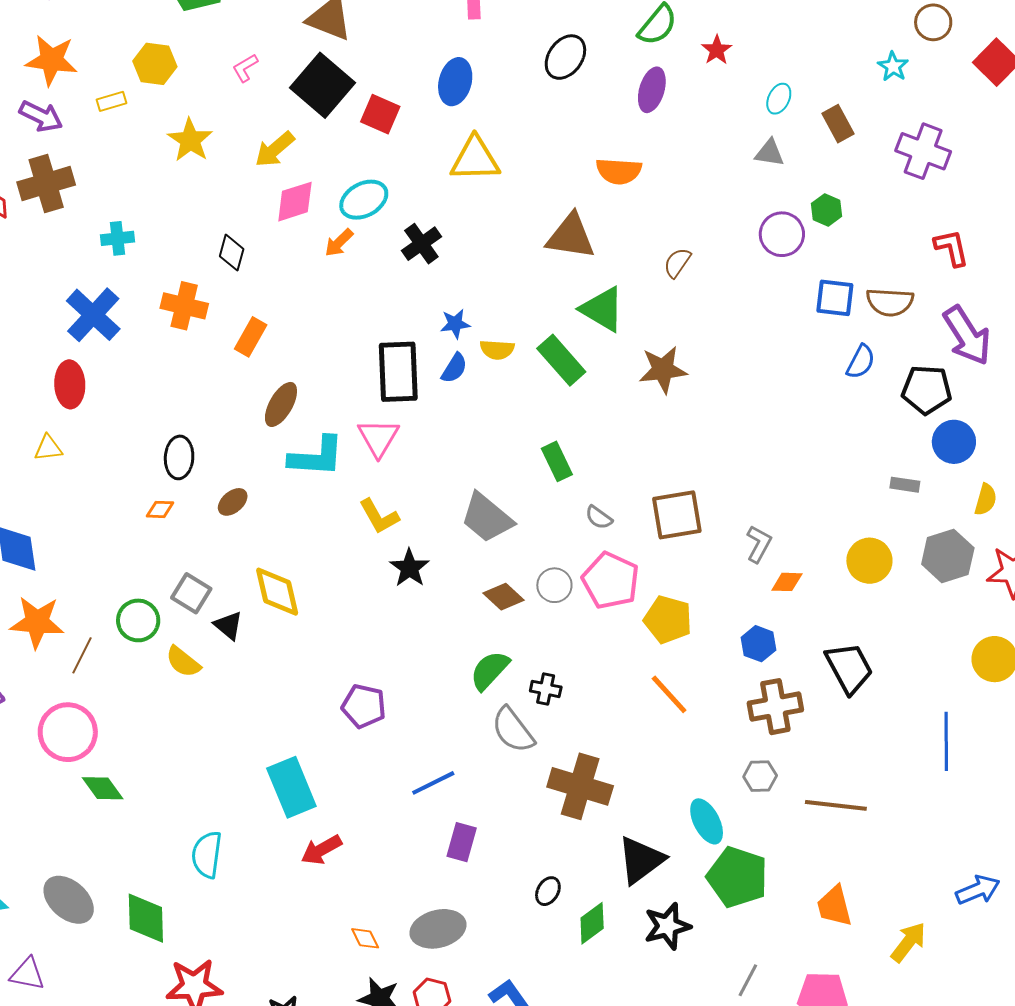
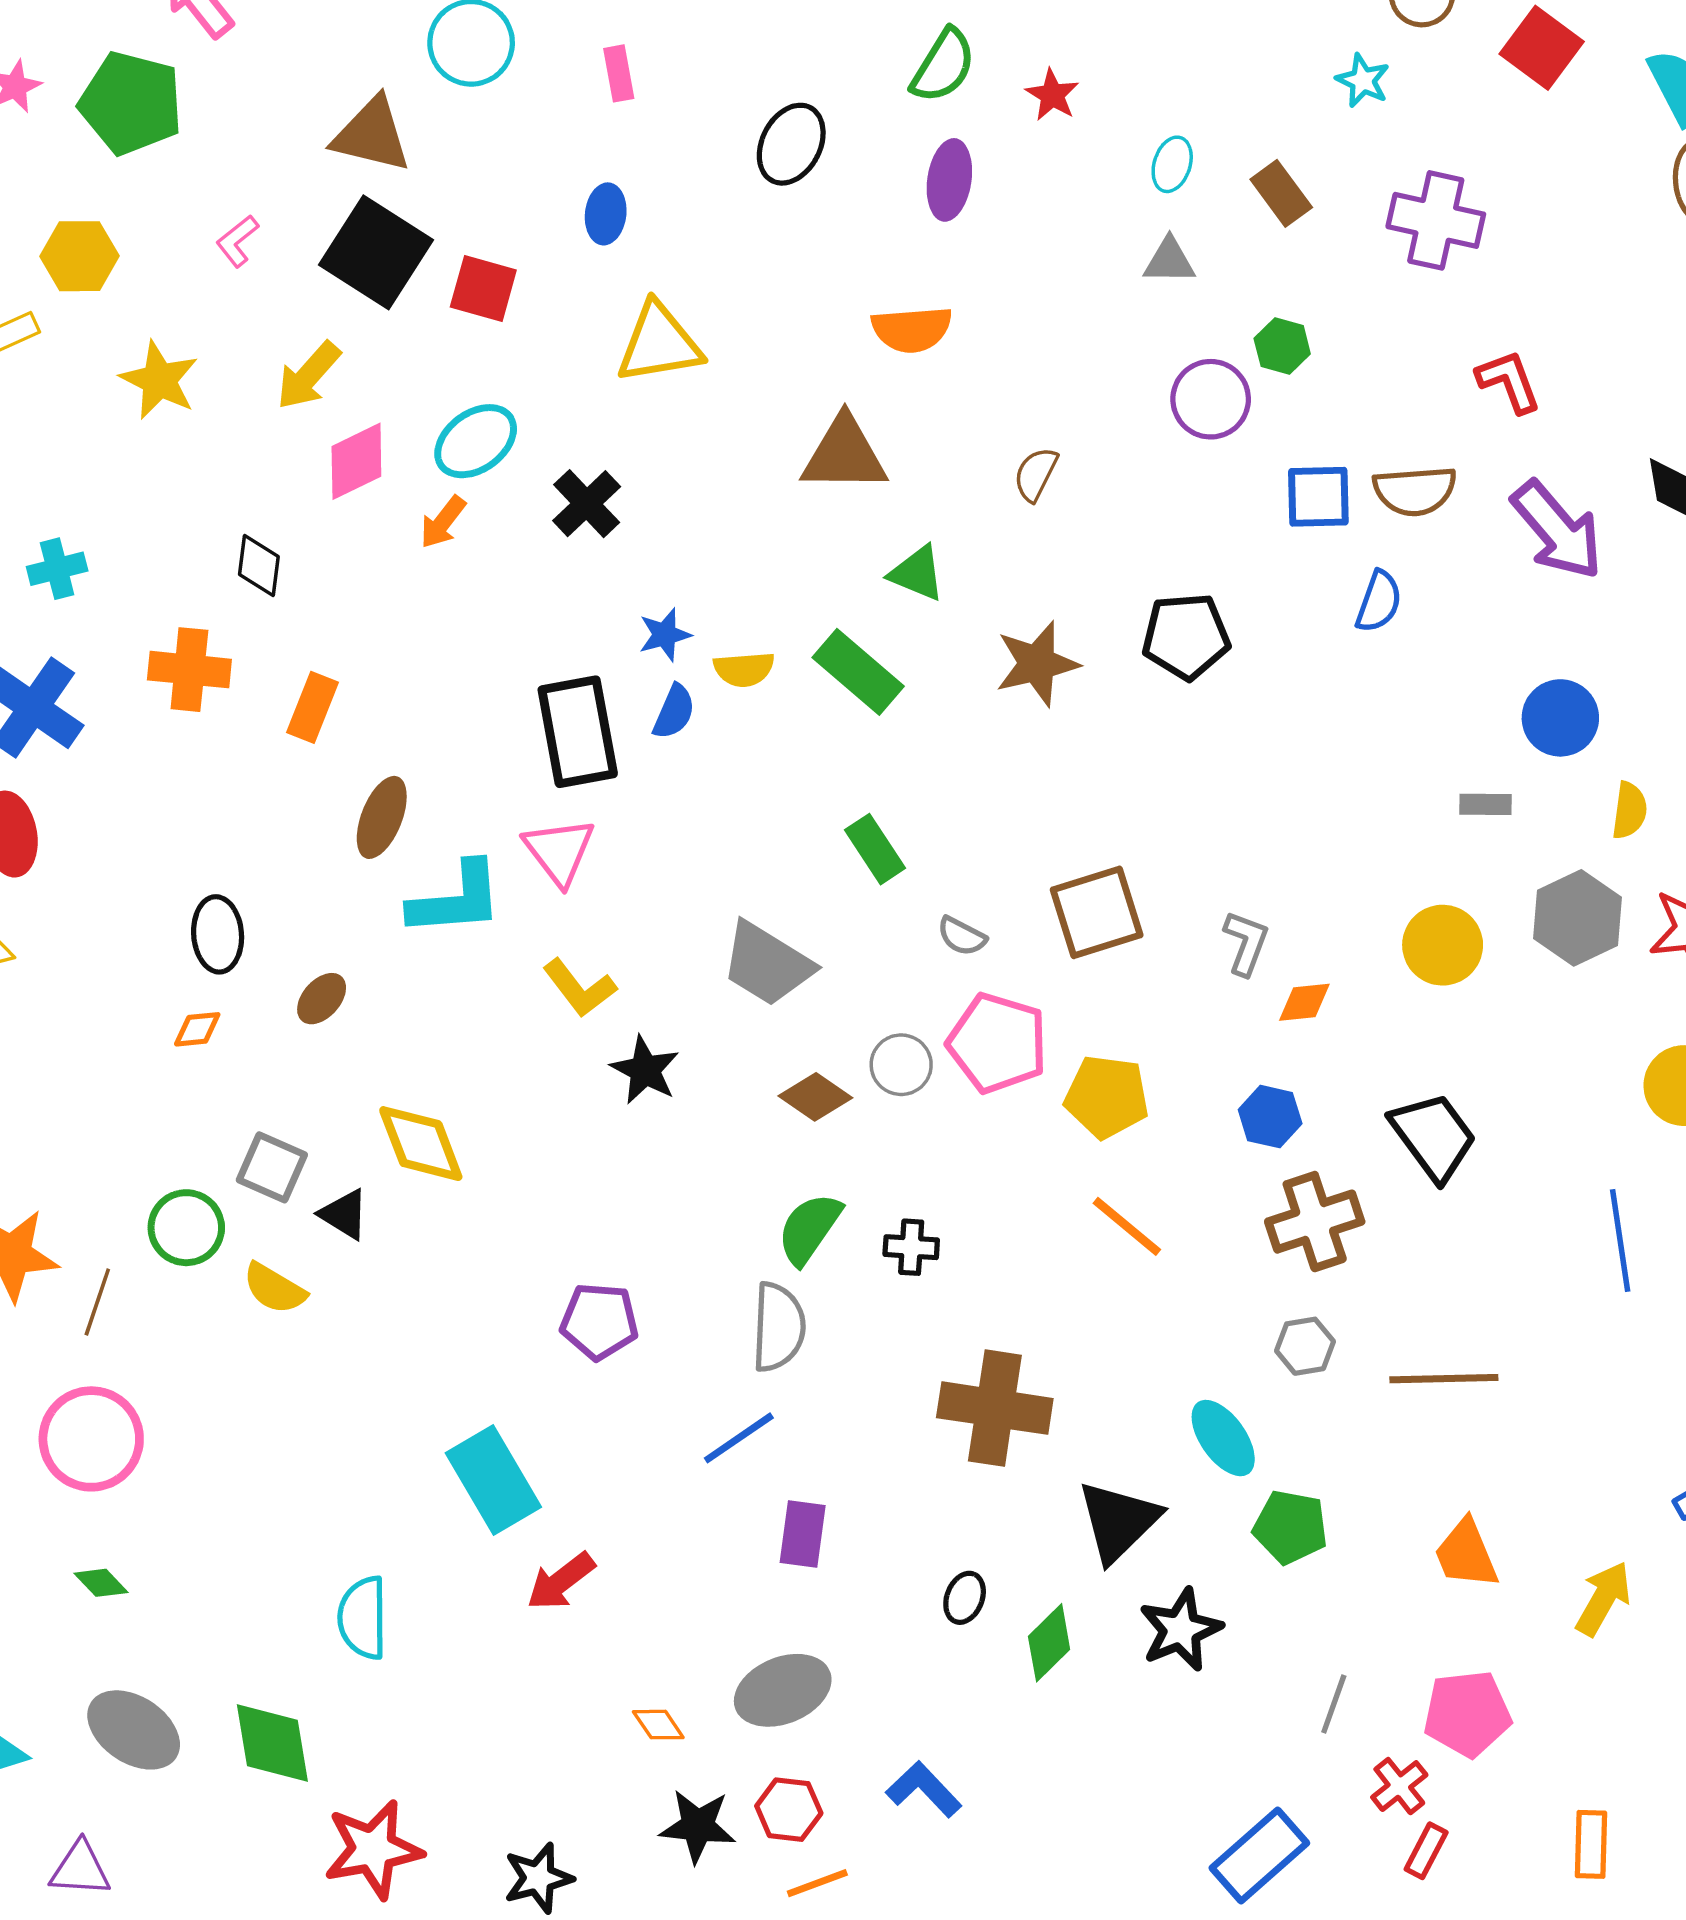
blue ellipse: (455, 82) -> (606, 214), size x0.7
green triangle: (602, 309) -> (917, 573), size x0.7
black pentagon: (927, 390) -> (1186, 636), moved
gray semicircle: (513, 730) -> (778, 1327), moved, turned -132
green diamond: (103, 788) -> (101, 1583), moved, size x0.7
green pentagon: (737, 877) -> (1290, 1527), size x0.7

